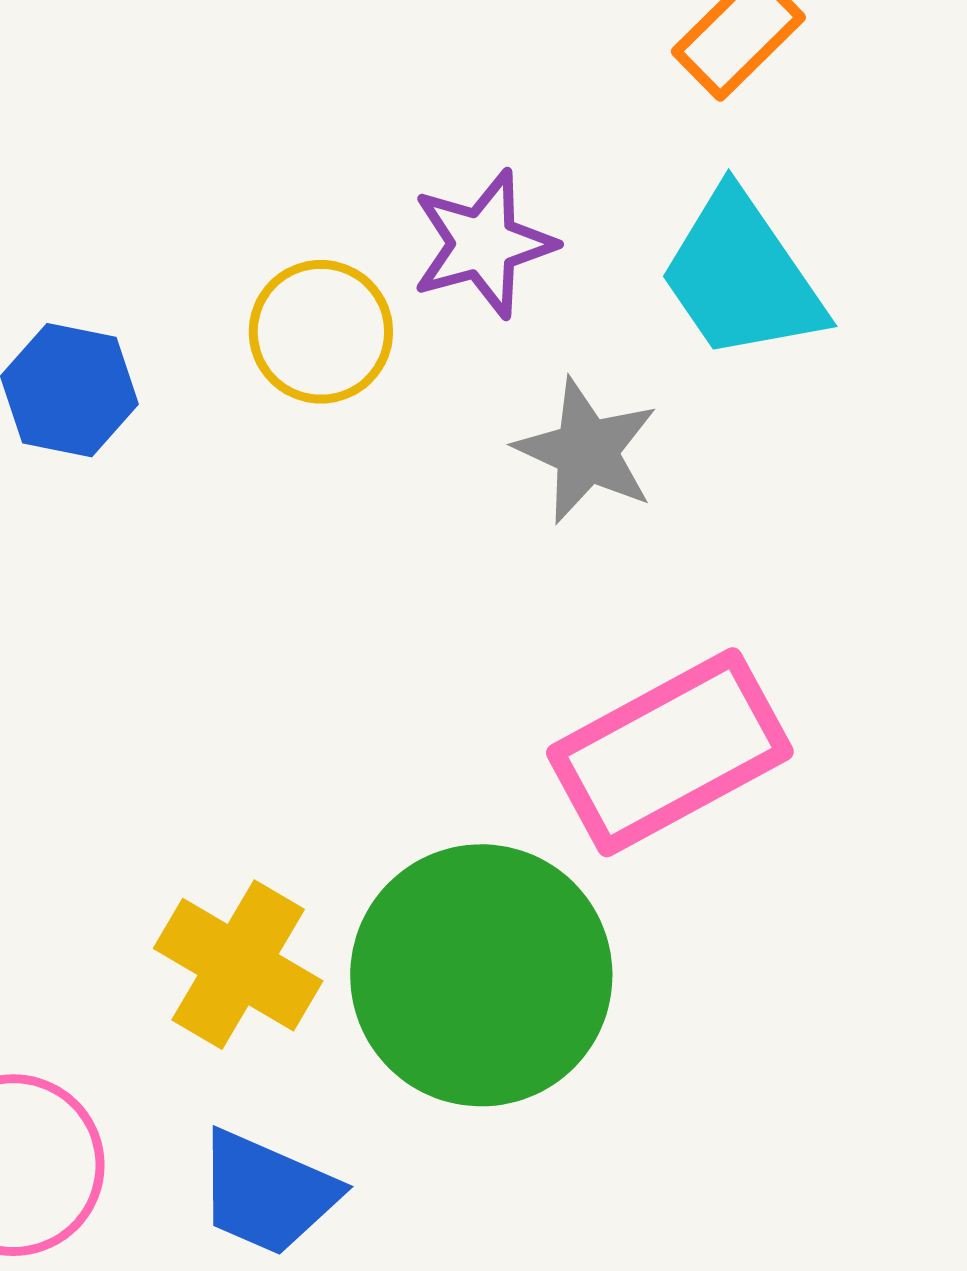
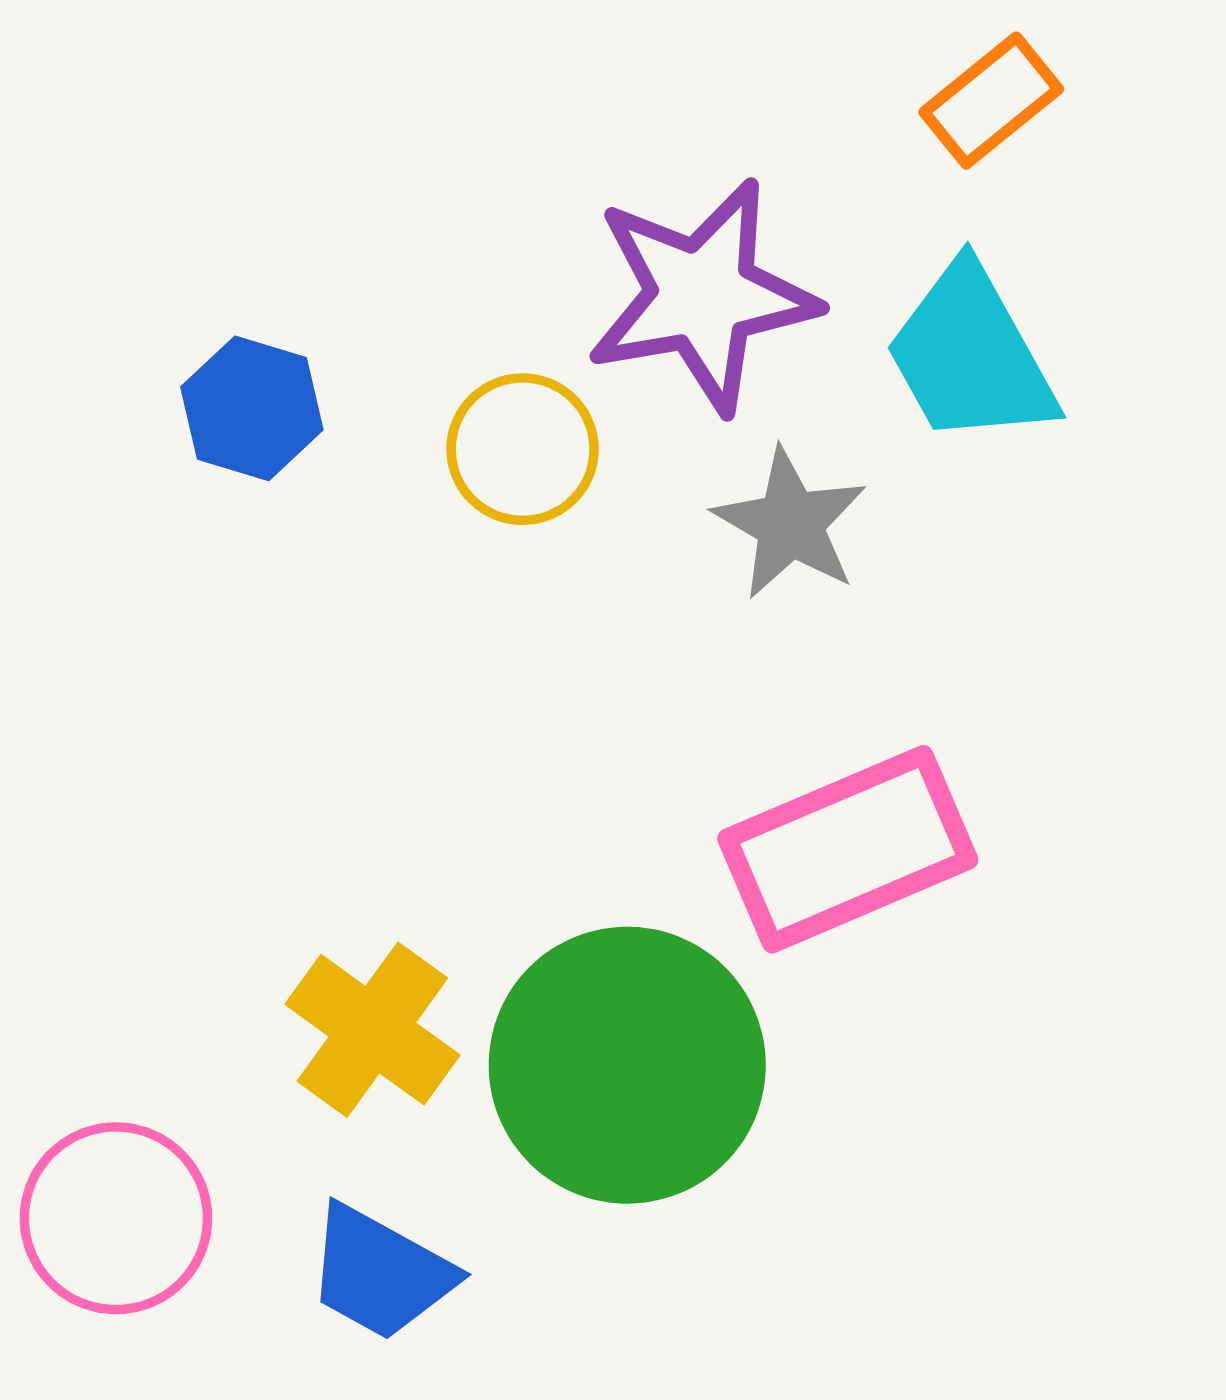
purple star: (483, 244) -> (702, 296), size x1.5
yellow circle: (321, 332) -> (523, 449), moved

